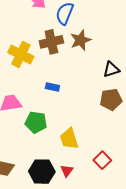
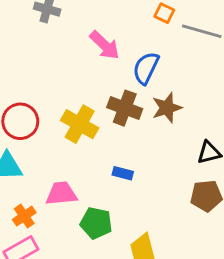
brown cross: (51, 42) -> (125, 108), turned 30

